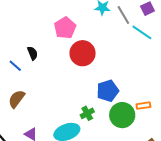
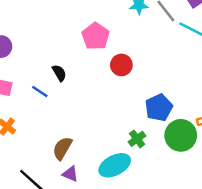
red circle: (83, 53) -> (121, 65), size x0.7
brown semicircle: (17, 99) -> (62, 148), moved

